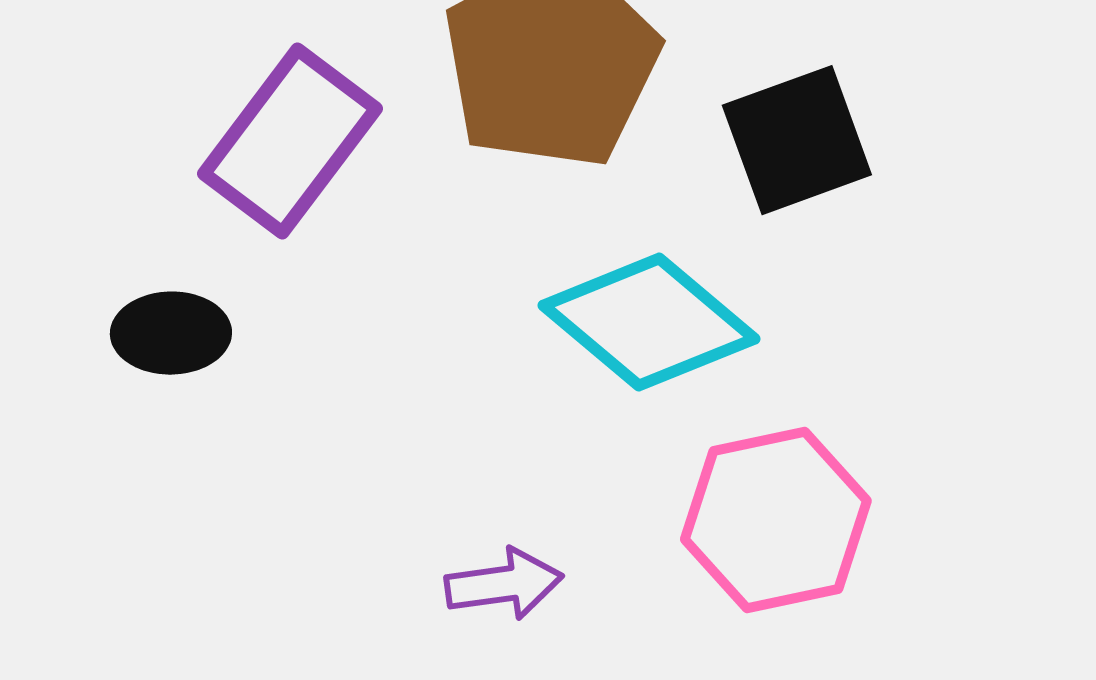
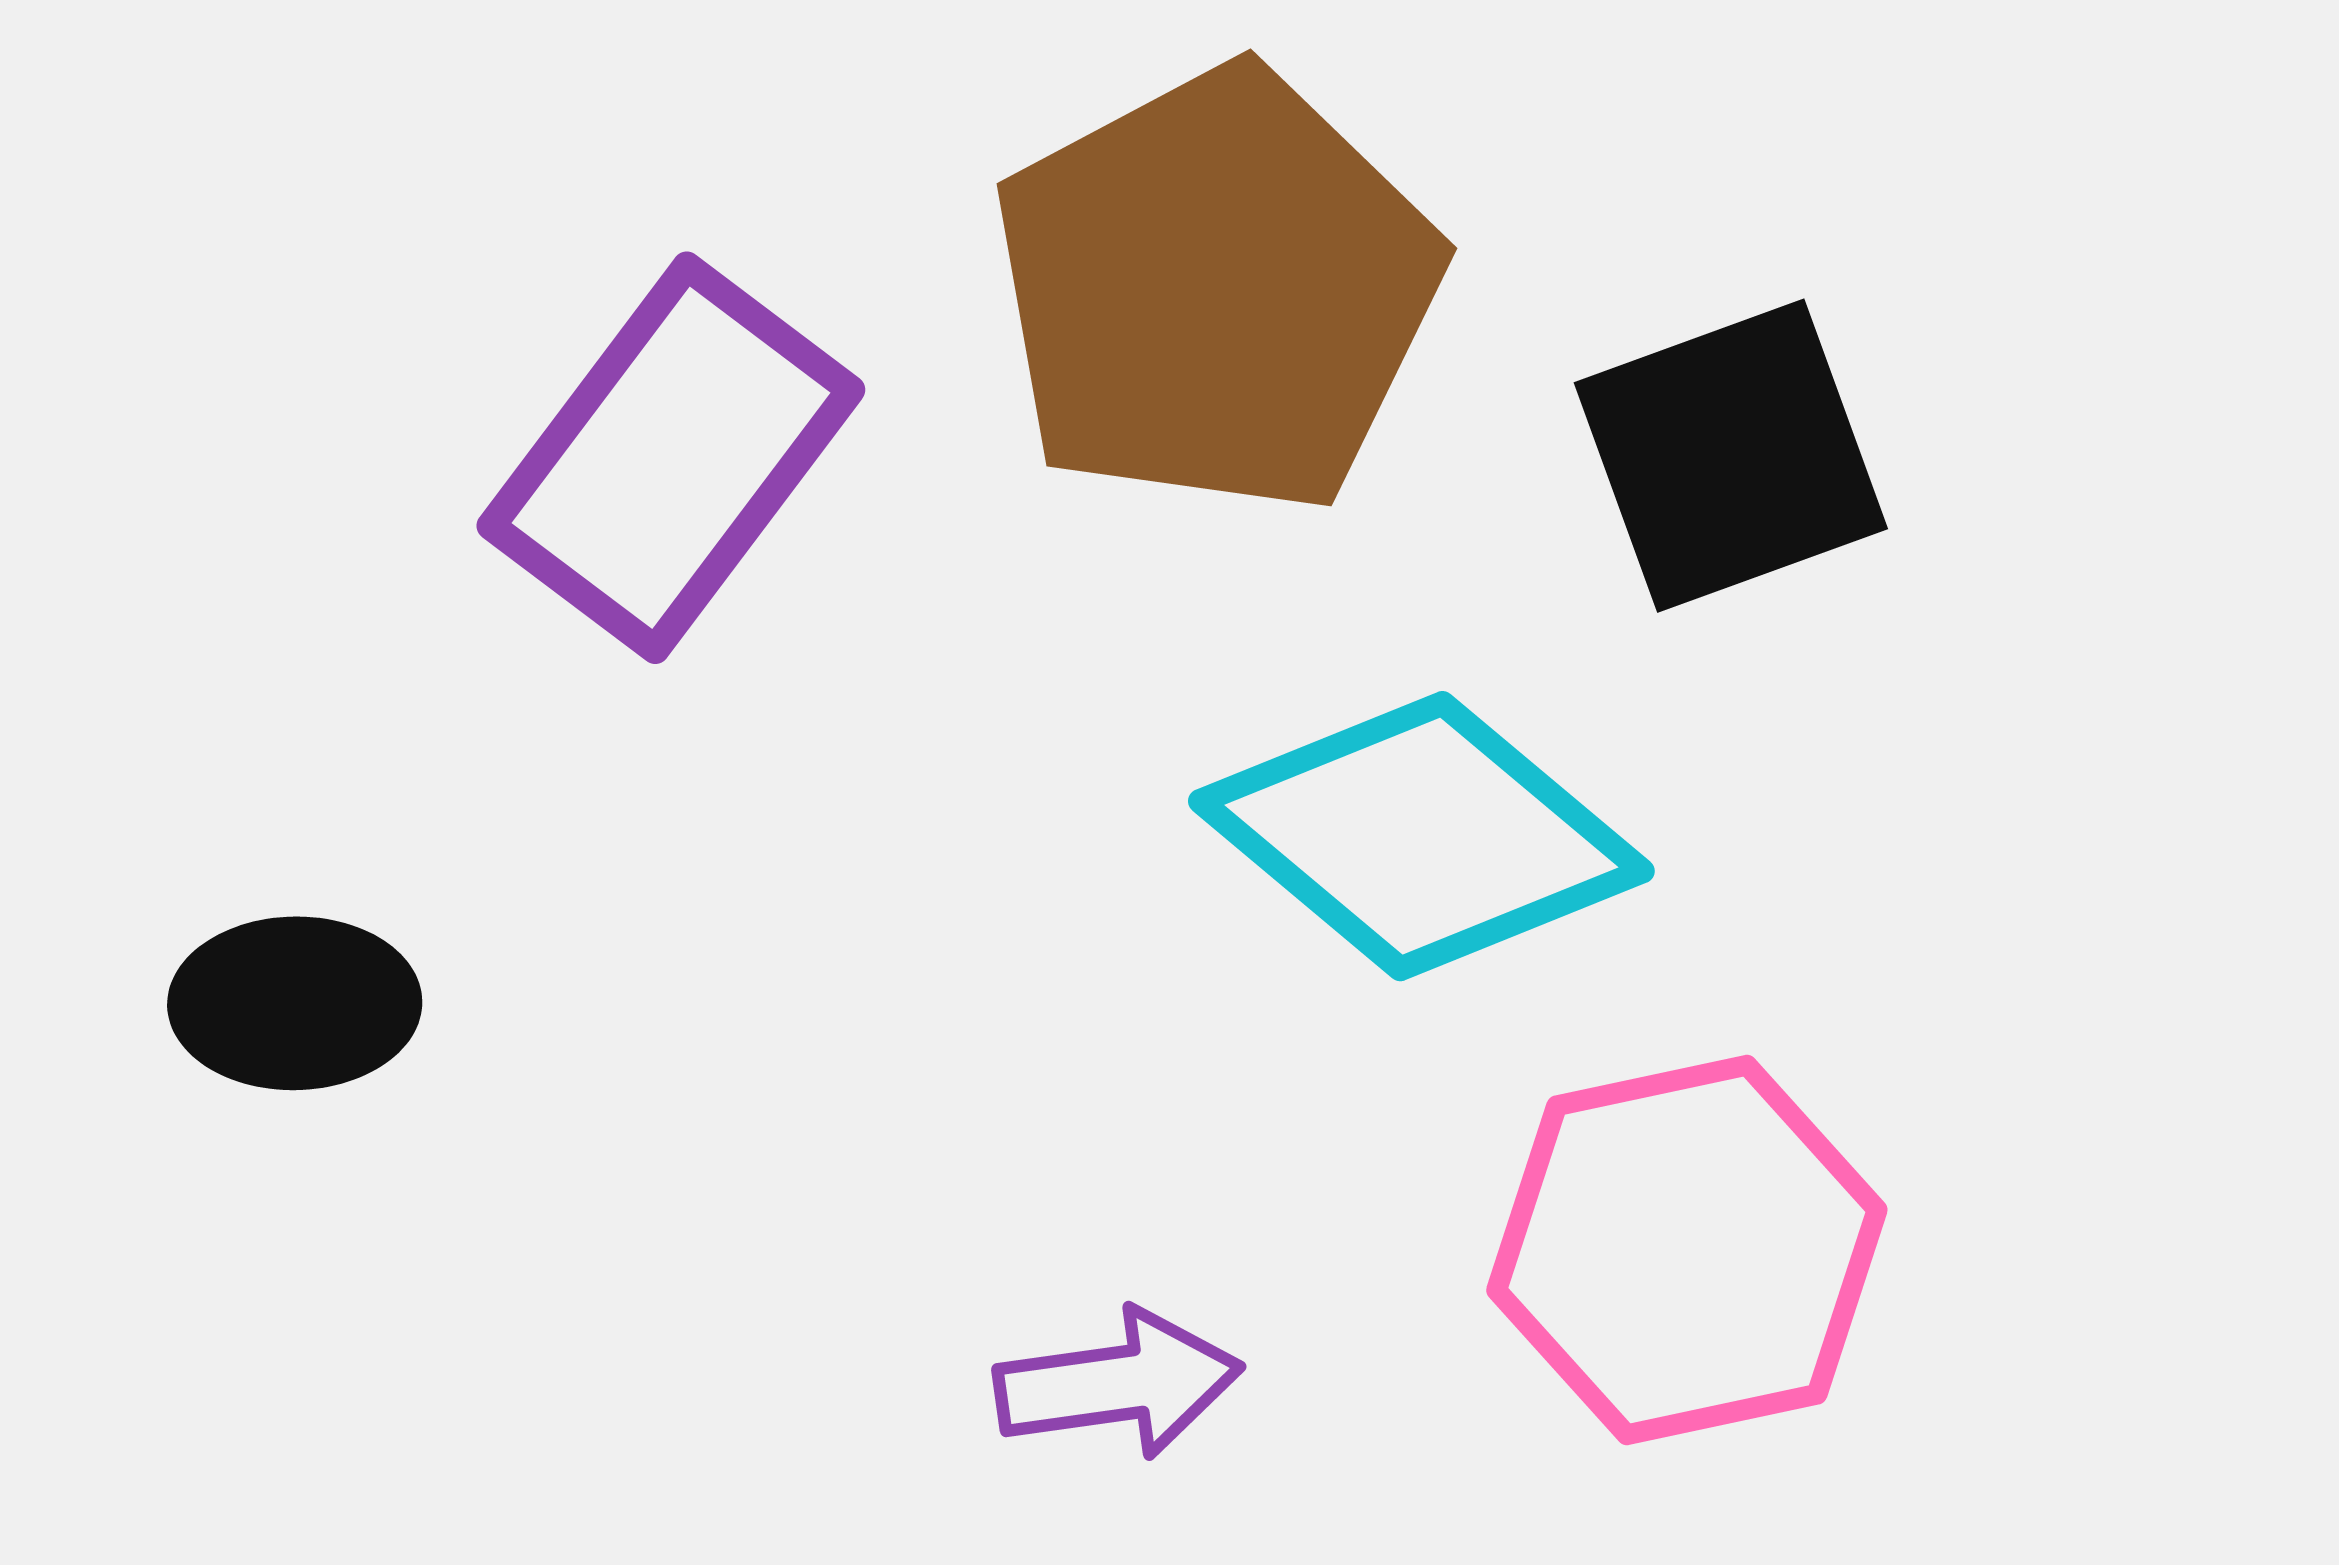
black ellipse: (171, 333) -> (295, 1003), moved

